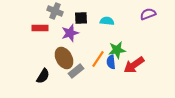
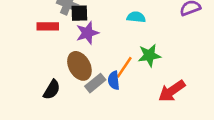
black square: (81, 18) -> (79, 13), moved
blue semicircle: (111, 62) -> (114, 80), moved
red arrow: (134, 65) -> (172, 91), moved

